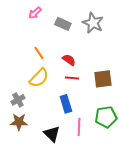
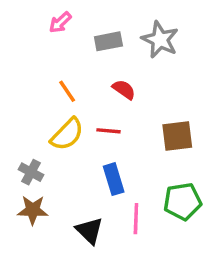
gray rectangle: (63, 24) -> (108, 41), turned -35
red semicircle: (69, 60) -> (124, 90), moved
red line: (72, 78) -> (108, 131), moved
gray cross: (18, 100) -> (31, 172), turned -32

